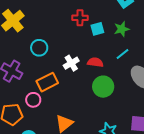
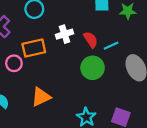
cyan line: (123, 54) -> (111, 46), moved
red semicircle: (95, 62) -> (91, 40), turned 35

